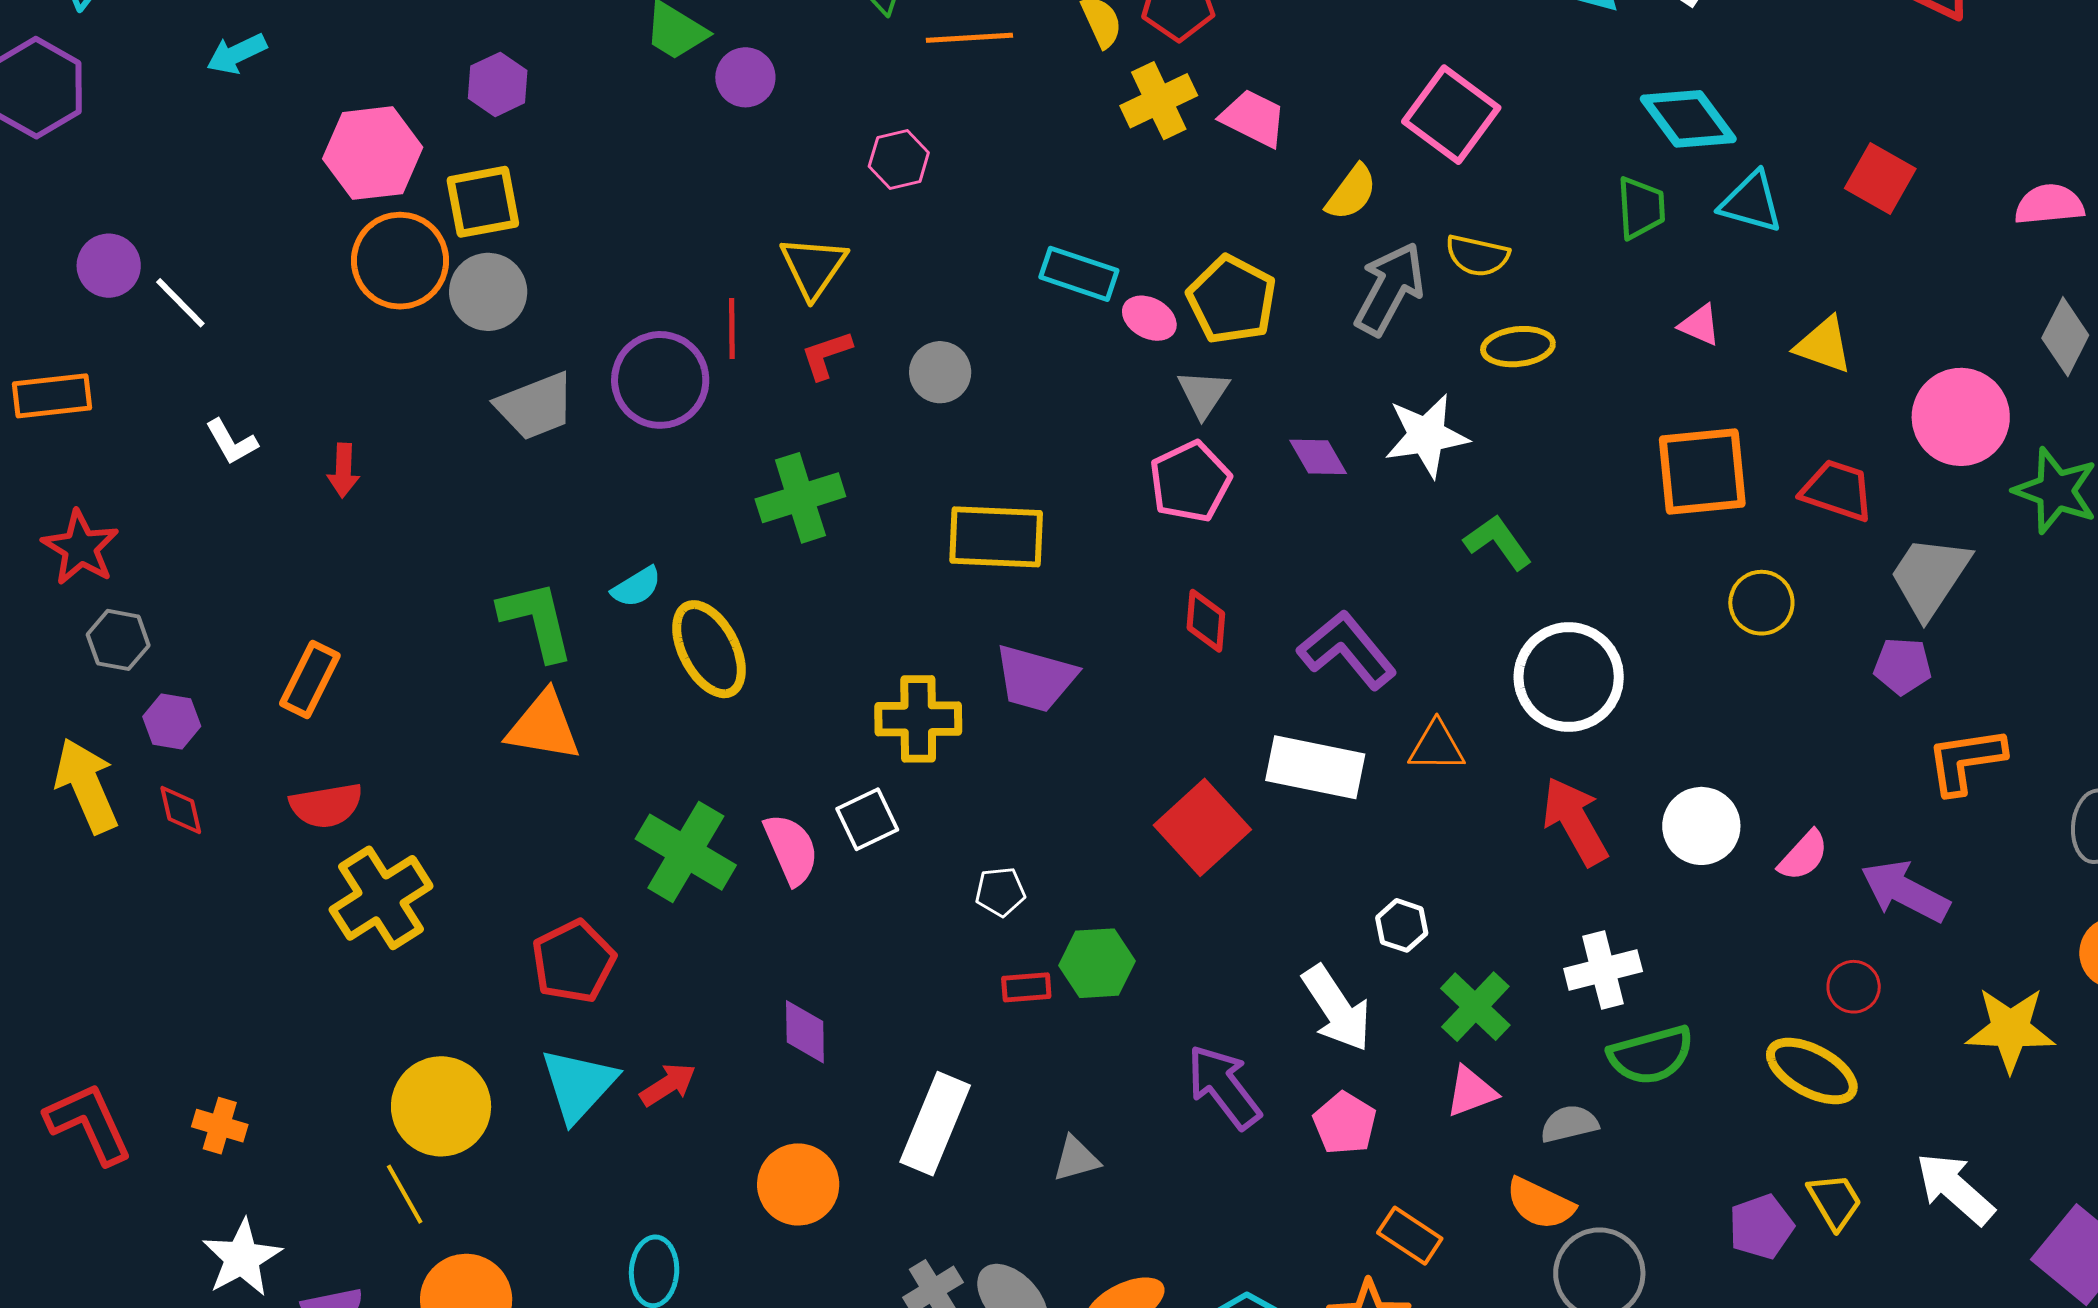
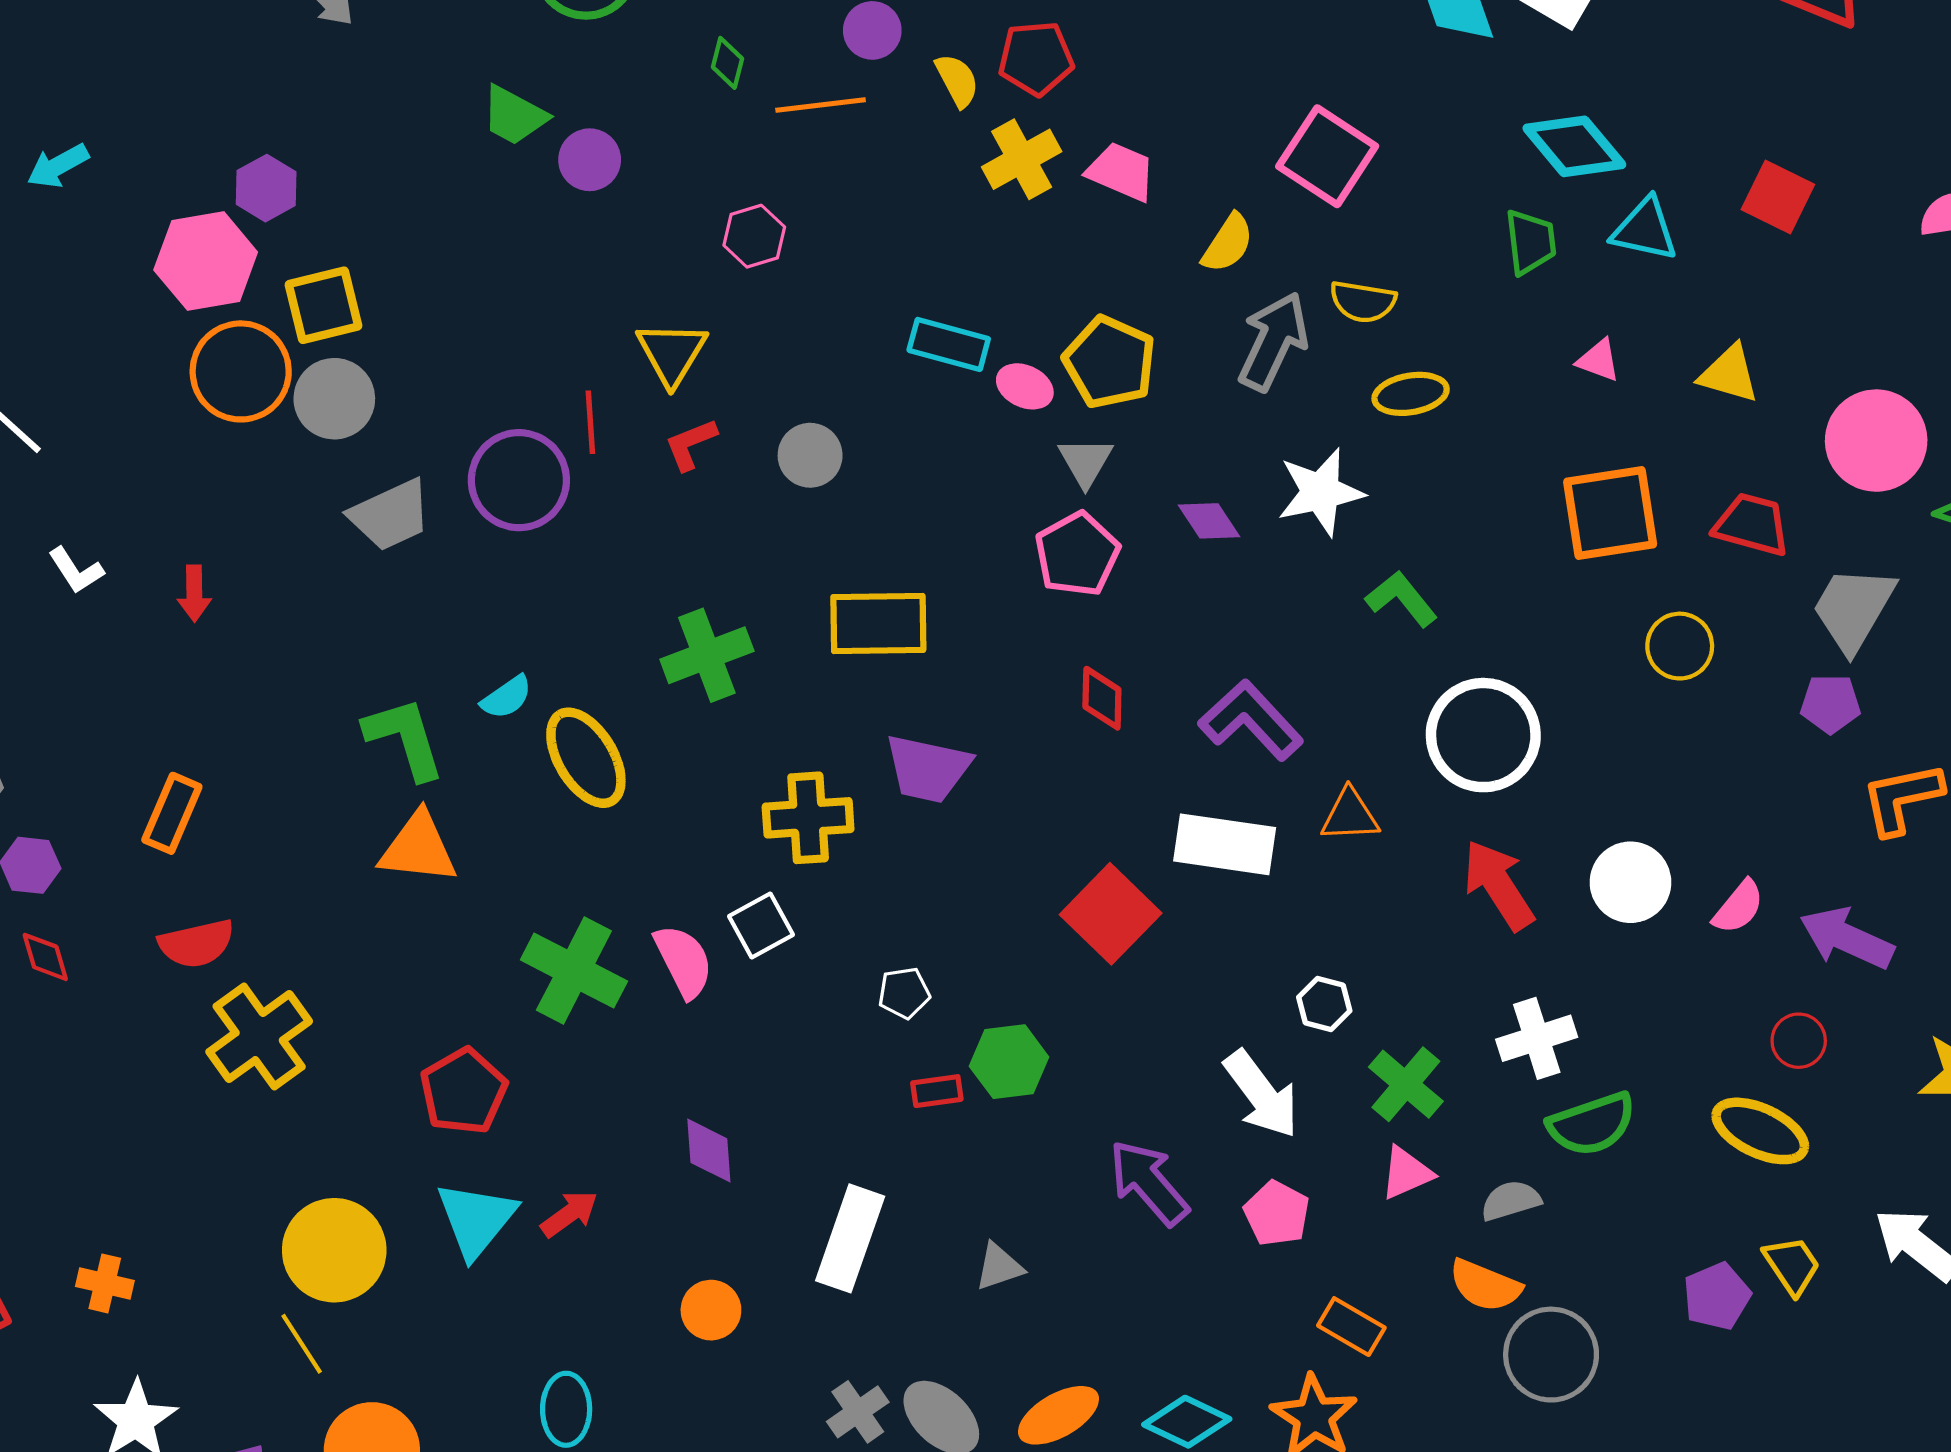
purple hexagon: (498, 84) -> (266, 188), moved
green cross: (800, 498) -> (707, 655), moved
orange circle: (798, 1184) -> (711, 1310), size x0.7

